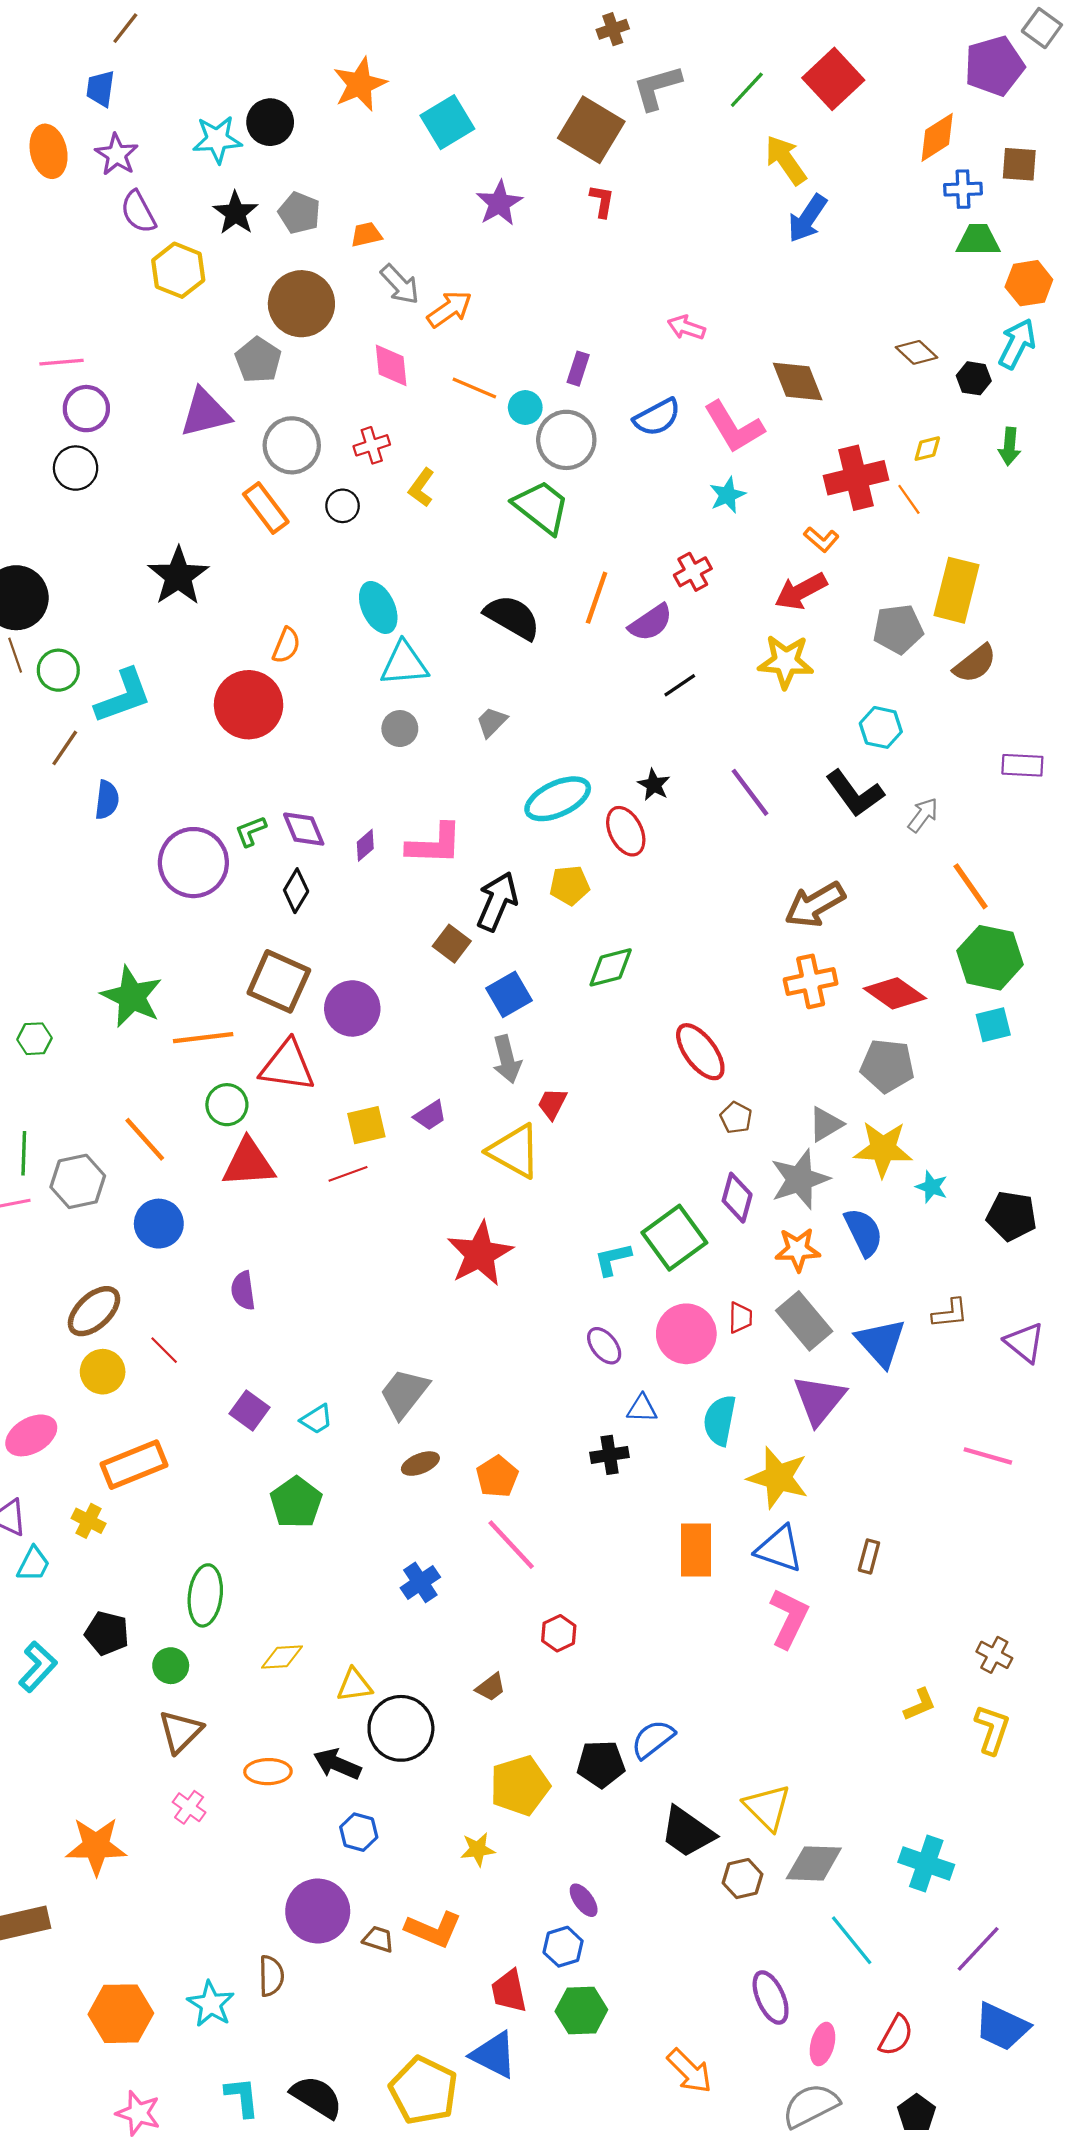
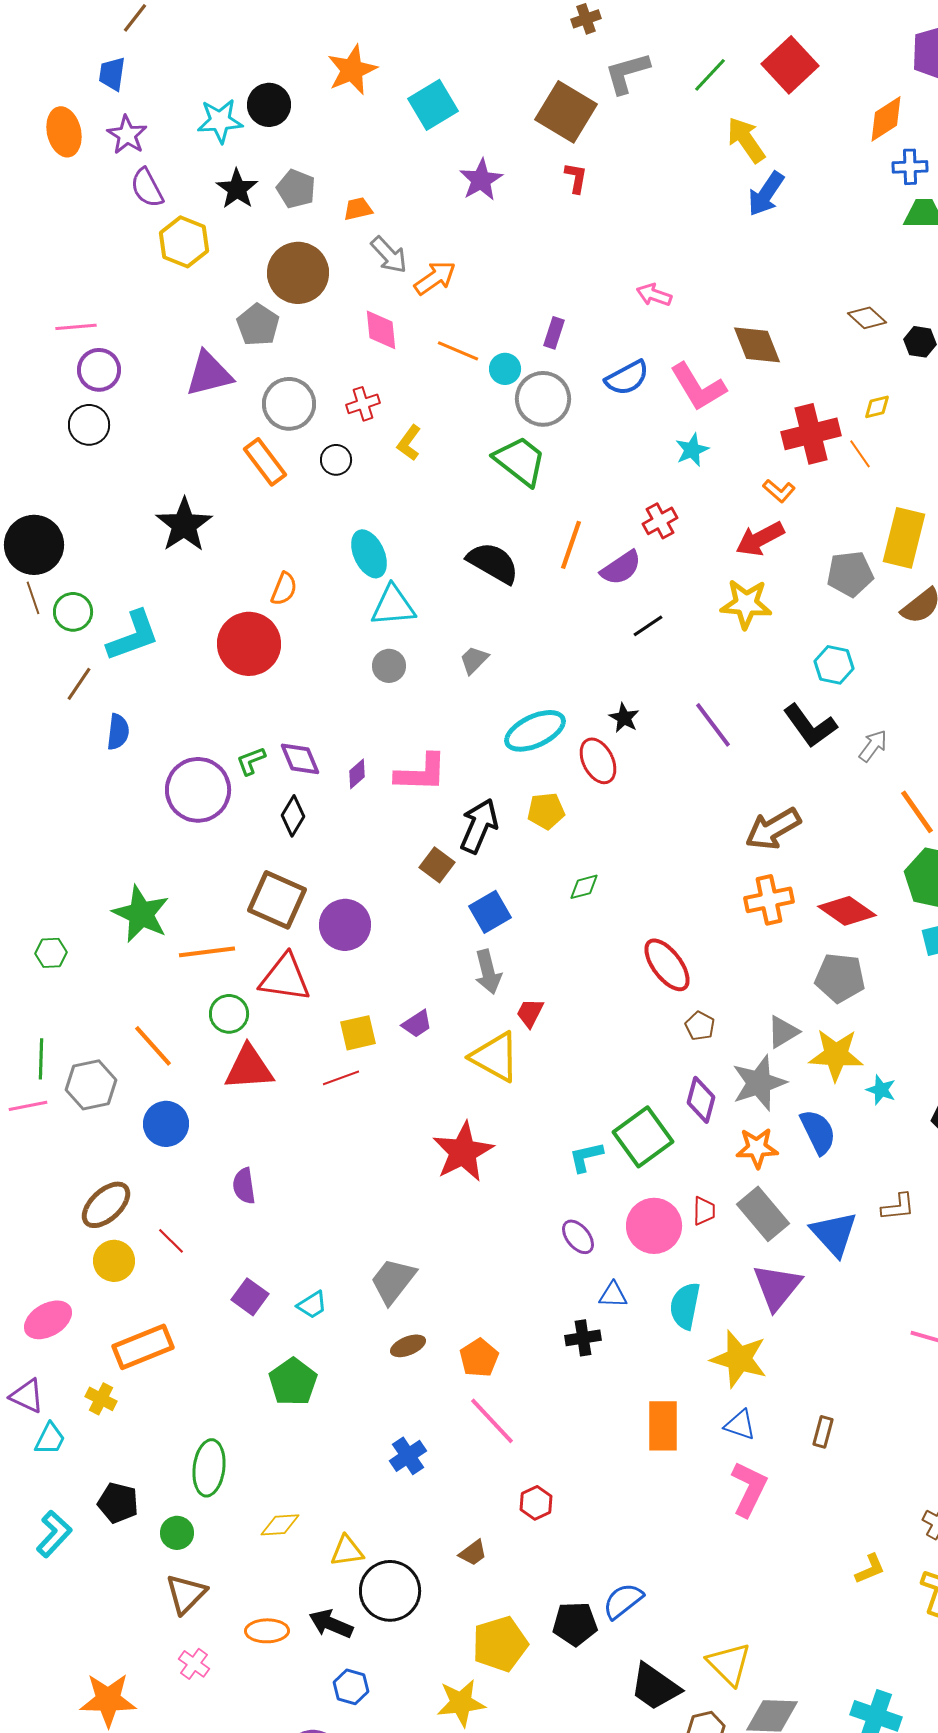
green diamond: (611, 967) -> (584, 887), size x0.7
blue triangle: (779, 1549) -> (740, 1425), size x0.7
yellow star: (478, 1849) -> (461, 1703), size x1.5

